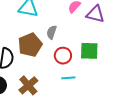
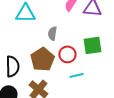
brown pentagon: (30, 45) -> (42, 59), moved

